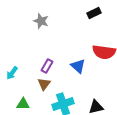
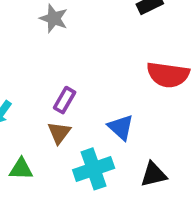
blue triangle: (78, 66) -> (121, 127), moved

